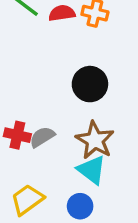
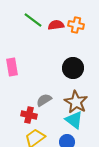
red cross: (17, 135) -> (29, 115), moved

